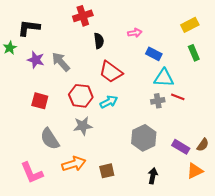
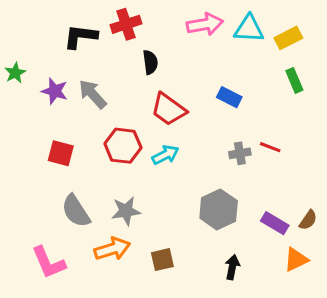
black L-shape: (29, 28) -> (80, 36), moved
pink arrow: (135, 33) -> (205, 24), moved, size x1.6
blue rectangle: (154, 54) -> (229, 97), moved
cyan triangle: (164, 78) -> (249, 29), moved
gray star: (83, 126) -> (126, 211), moved

